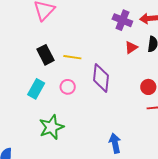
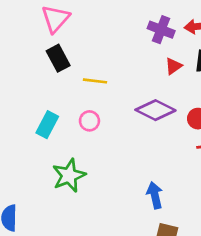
black rectangle: (45, 55) -> (58, 58), moved
purple diamond: (101, 78) -> (155, 110), moved, turned -68

